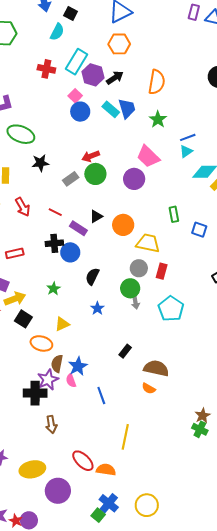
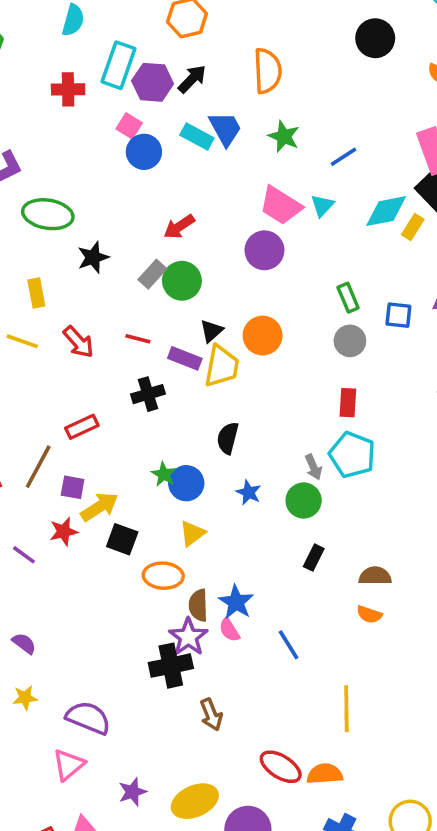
cyan triangle: (186, 151) -> (322, 206), moved
green circle: (95, 174) -> (182, 281), moved
yellow trapezoid: (148, 243) -> (222, 366), moved, turned 100
blue circle: (70, 252) -> (186, 483), moved
gray circle: (139, 268) -> (350, 341), moved
green circle: (130, 288) -> (304, 500), moved
cyan pentagon: (171, 309) -> (352, 455), moved
brown semicircle: (156, 368) -> (375, 576), size x0.7

